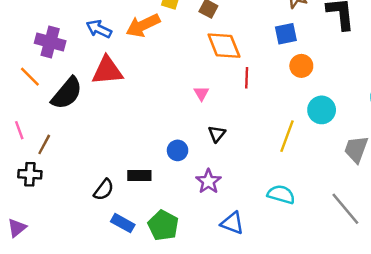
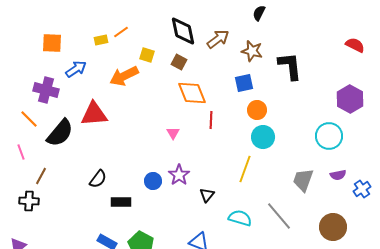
blue arrow: (99, 29) -> (76, 69), moved, turned 120
cyan circle: (322, 110) -> (263, 137), moved
pink line: (19, 130) -> (21, 152), moved
black triangle: (217, 134) -> (207, 195), moved
purple star: (208, 181) -> (179, 175), moved
black semicircle: (104, 190) -> (98, 179), moved
gray line: (345, 209) -> (279, 216), moved

